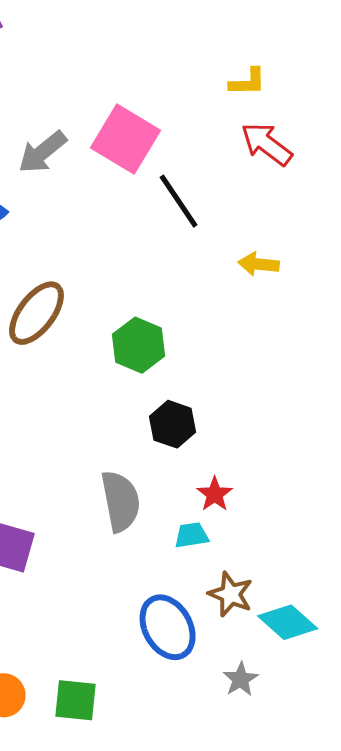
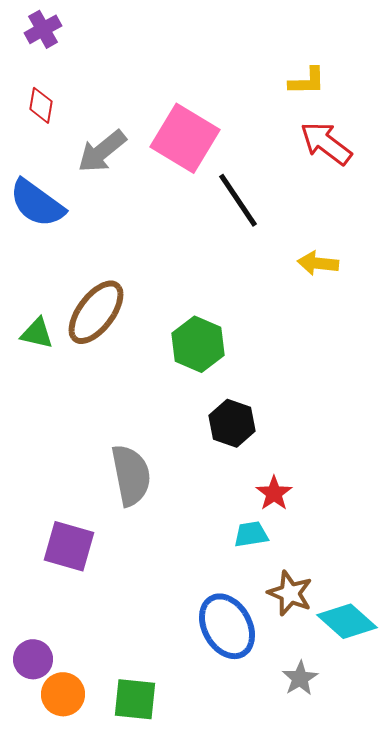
gray semicircle: (121, 501) -> (131, 475), moved

